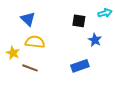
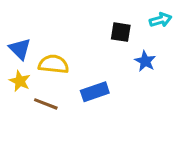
blue triangle: (28, 19) -> (20, 49), moved
blue rectangle: (80, 66) -> (95, 92), moved

